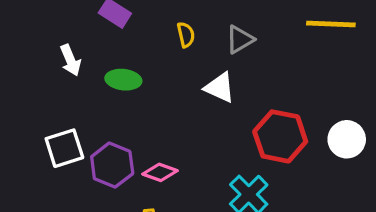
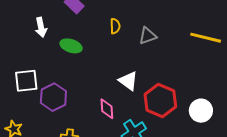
white triangle: (220, 88) -> (128, 81), moved
pink diamond: (160, 172) -> (107, 109), moved, turned 55

